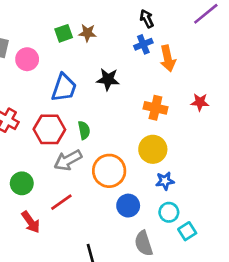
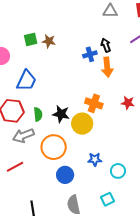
black arrow: (147, 19) -> (106, 45), moved
black star: (108, 79) -> (61, 114), moved
yellow circle: (153, 149) -> (82, 124), moved
cyan circle: (169, 212) -> (118, 171), moved

